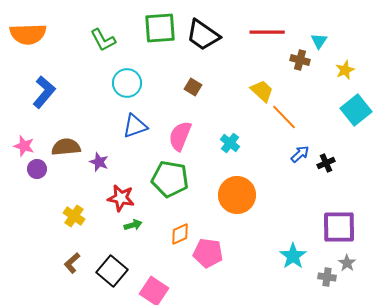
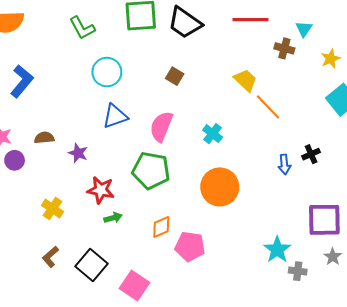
brown semicircle: (66, 147) -> (44, 138), size x0.7
blue arrow: (300, 154) -> (284, 164), moved, turned 126
gray cross: (327, 277) -> (298, 271), moved

